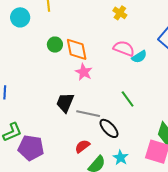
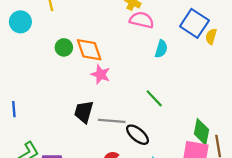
pink semicircle: (124, 48) -> (142, 20), moved
cyan semicircle: (139, 57) -> (161, 49), turned -35

